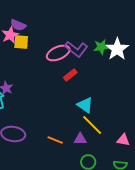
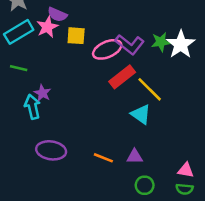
yellow square: (21, 42) -> (76, 36), moved
red rectangle: (70, 75) -> (122, 77), size x1.5
yellow line: (92, 125) -> (150, 89), moved
pink triangle: (123, 140) -> (186, 170), moved

